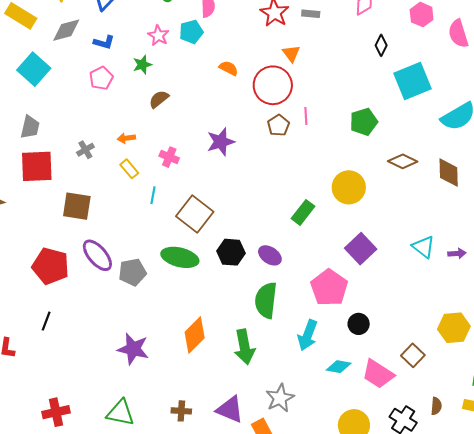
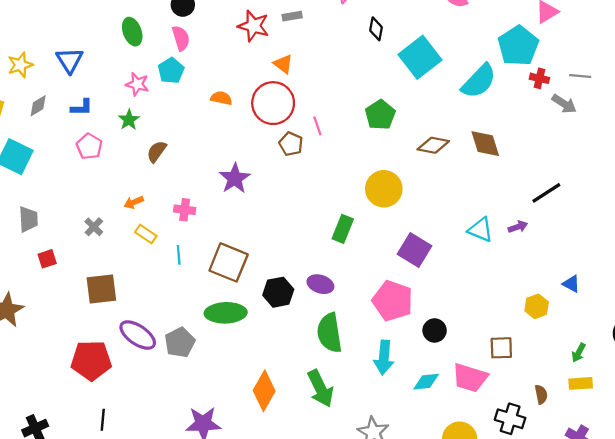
gray diamond: (66, 30) -> (38, 106), size x0.7
red square: (37, 166) -> (47, 259), size x0.5
yellow hexagon: (454, 328) -> (537, 306), size x0.7
brown square: (413, 355) -> (501, 348), turned -30

